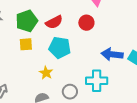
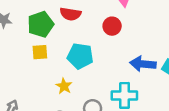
red semicircle: (54, 22) -> (70, 14), moved, turned 36

